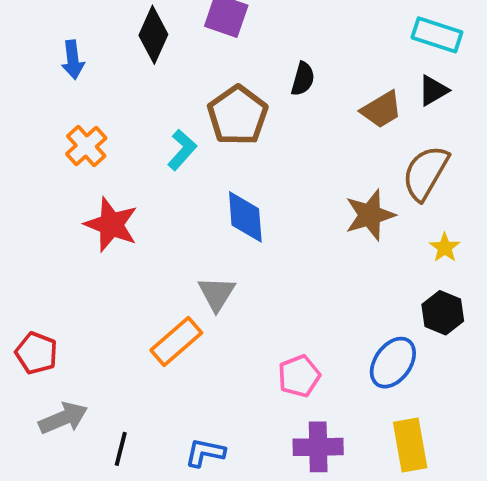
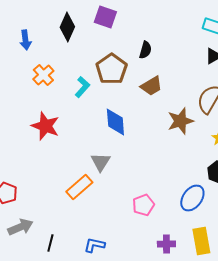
brown trapezoid: (381, 110) -> (151, 86), moved
orange cross: (86, 146) -> (43, 75), moved
purple cross: (318, 447) -> (166, 244), moved, size x0.7

